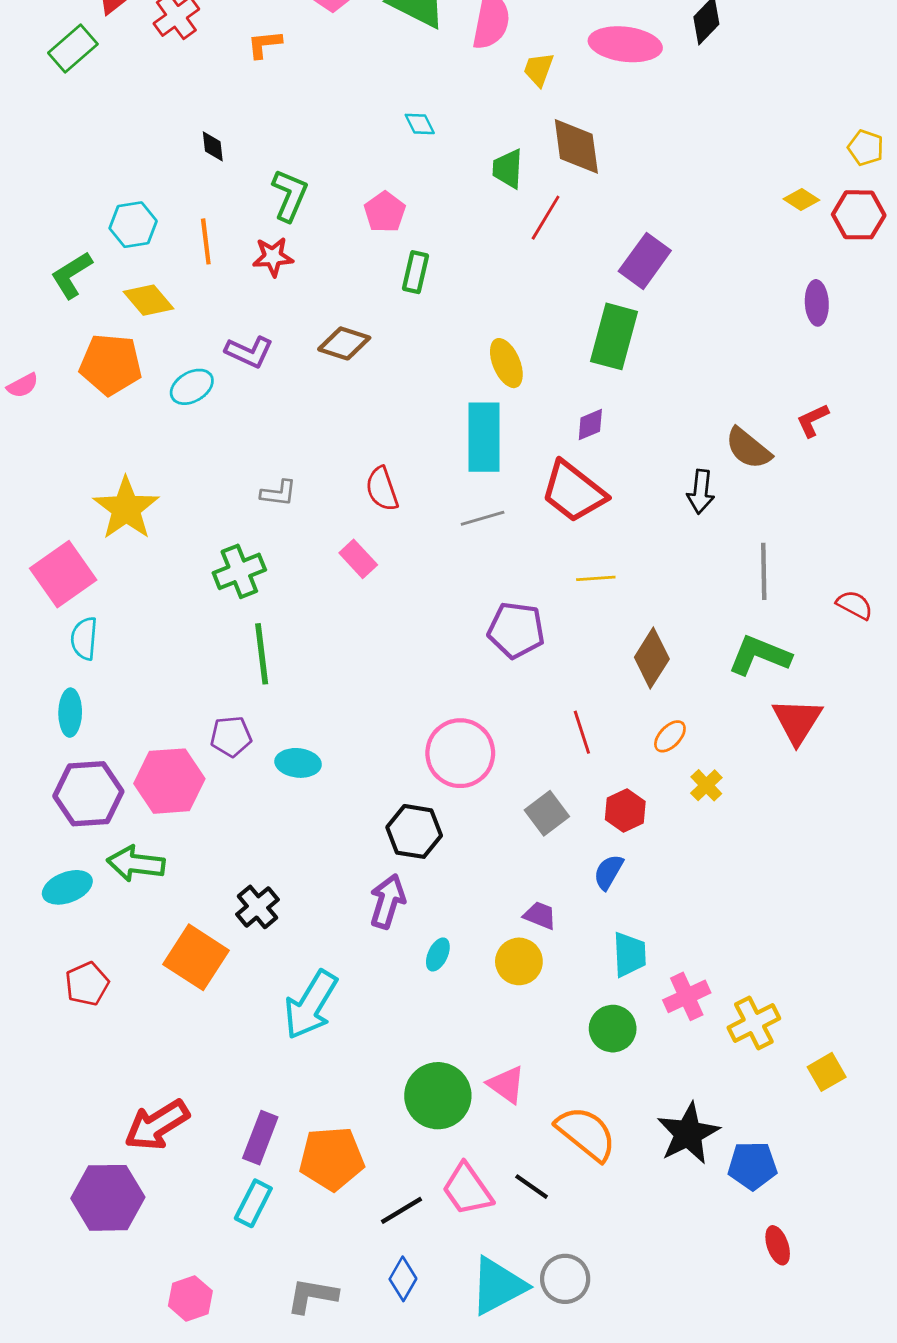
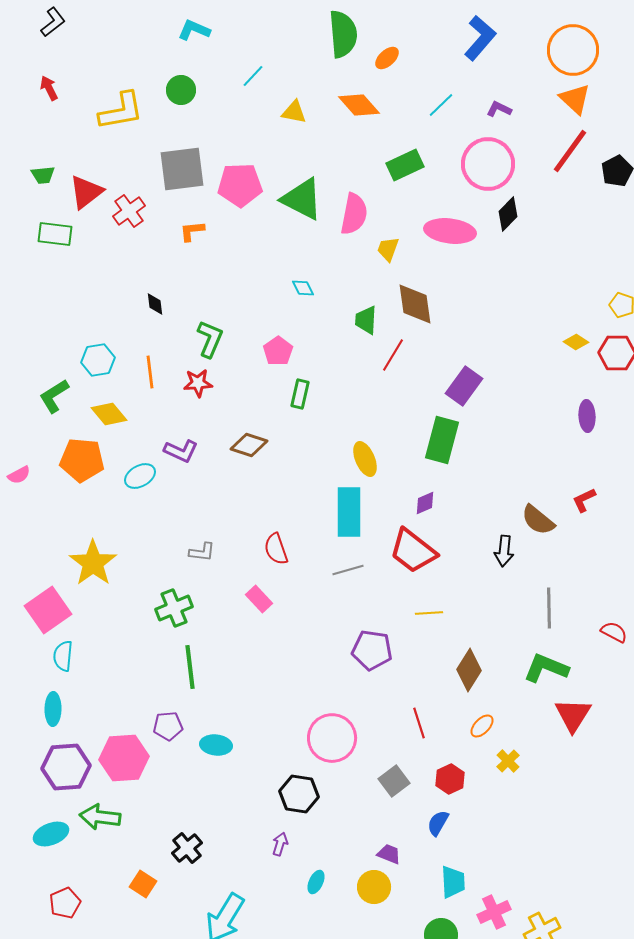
green rectangle: (73, 48) -> (55, 234), turned 48
purple arrow: (388, 901) -> (280, 844), size x0.6
orange square: (196, 957) -> (143, 884), size x0.6

